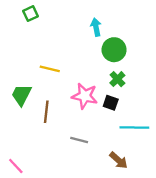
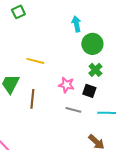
pink star: (85, 96) -> (66, 85), size x0.7
gray line: (79, 140) -> (73, 110), moved

